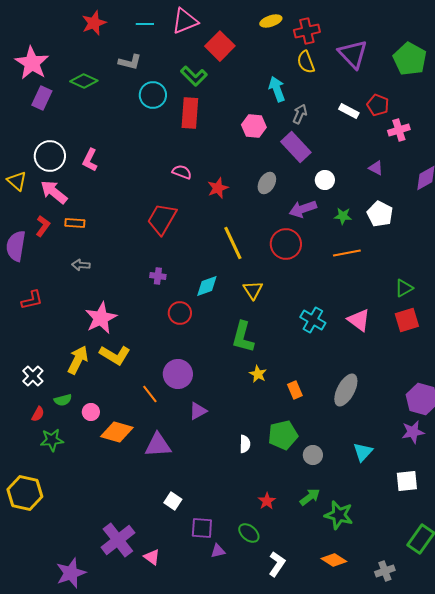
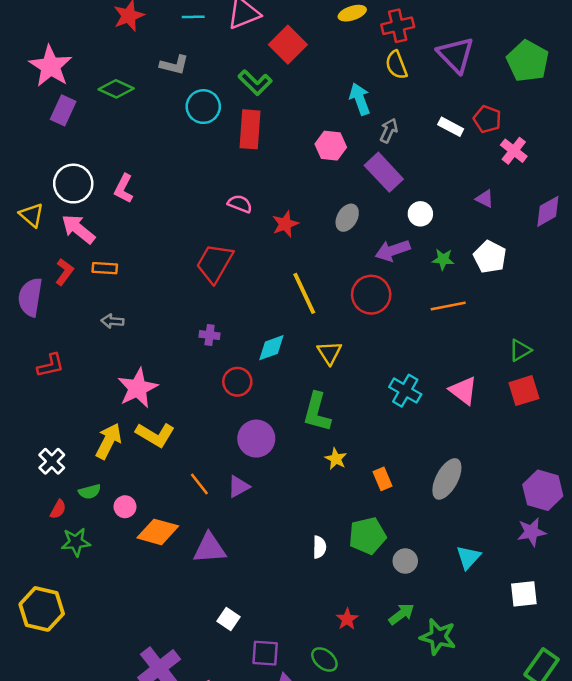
pink cross: (399, 130) -> (514, 151), turned -35
purple circle: (178, 374) -> (256, 439), moved
purple triangle: (198, 411) -> (239, 487), moved

